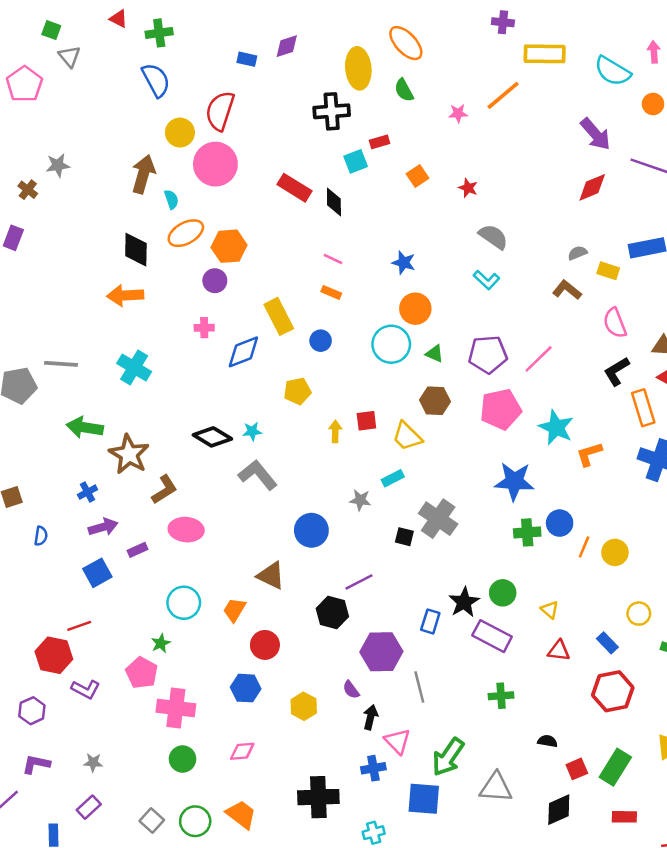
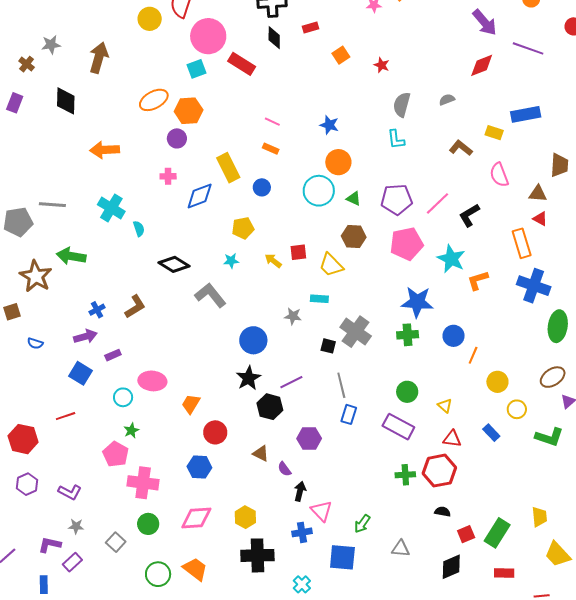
cyan square: (356, 161) -> (196, 69), moved
pink circle: (215, 164) -> (208, 36), moved
brown arrow: (143, 174) -> (99, 58), moved
cyan semicircle: (171, 199) -> (139, 229), moved
black diamond: (334, 202) -> (274, 38), moved
gray semicircle: (493, 237) -> (402, 105), turned -110
black diamond: (136, 250) -> (66, 101), moved
gray semicircle: (577, 253) -> (447, 100), moved
cyan L-shape: (487, 280) -> (396, 139), turned 40
black L-shape: (617, 371) -> (469, 215), moved
cyan star: (252, 431) -> (231, 261), moved
yellow arrow: (335, 431) -> (273, 261), turned -54
brown star: (129, 454) -> (36, 276), moved
cyan rectangle: (393, 478) -> (319, 299), turned 30
blue cross: (87, 492) -> (97, 310), moved
pink ellipse: (186, 530) -> (152, 381), moved
green cross: (527, 532) -> (408, 335), moved
blue semicircle: (41, 536) -> (35, 343), turned 98
yellow circle: (615, 552) -> (497, 382), moved
blue square: (97, 573) -> (81, 373), turned -30
brown triangle: (271, 576) -> (261, 453), moved, size x0.7
black star: (464, 602) -> (248, 378), moved
cyan circle: (184, 603) -> (123, 397), moved, size x0.7
purple hexagon: (381, 652) -> (309, 439), size x0.7
red hexagon: (54, 655) -> (23, 439), moved
gray line: (419, 687) -> (341, 385), moved
purple L-shape: (86, 689) -> (70, 492), moved
red hexagon: (613, 691) -> (439, 471), moved
yellow hexagon: (304, 706) -> (245, 517), moved
pink diamond: (242, 751) -> (196, 518), size x1.5
green arrow: (448, 757) -> (362, 524), size x0.6
purple L-shape: (36, 764) -> (50, 545), moved
gray triangle: (496, 787) -> (401, 549), size x0.7
gray square: (152, 821) -> (116, 542), moved
cyan cross: (374, 833) -> (302, 584), turned -30

